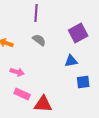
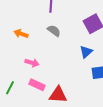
blue triangle: (71, 61) -> (86, 52), turned -32

